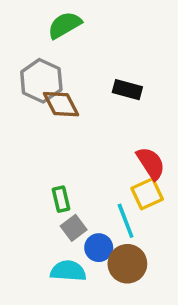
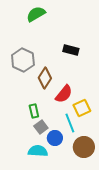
gray hexagon: (41, 81) -> (23, 60), moved
brown diamond: (61, 104) -> (45, 78), moved, turned 60
red semicircle: (151, 163) -> (64, 94), moved, turned 72
brown circle: (127, 264) -> (84, 147), moved

